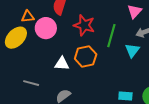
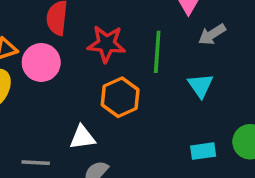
cyan triangle: (132, 50) -> (200, 86), moved
white triangle: (62, 64) -> (82, 137), moved

